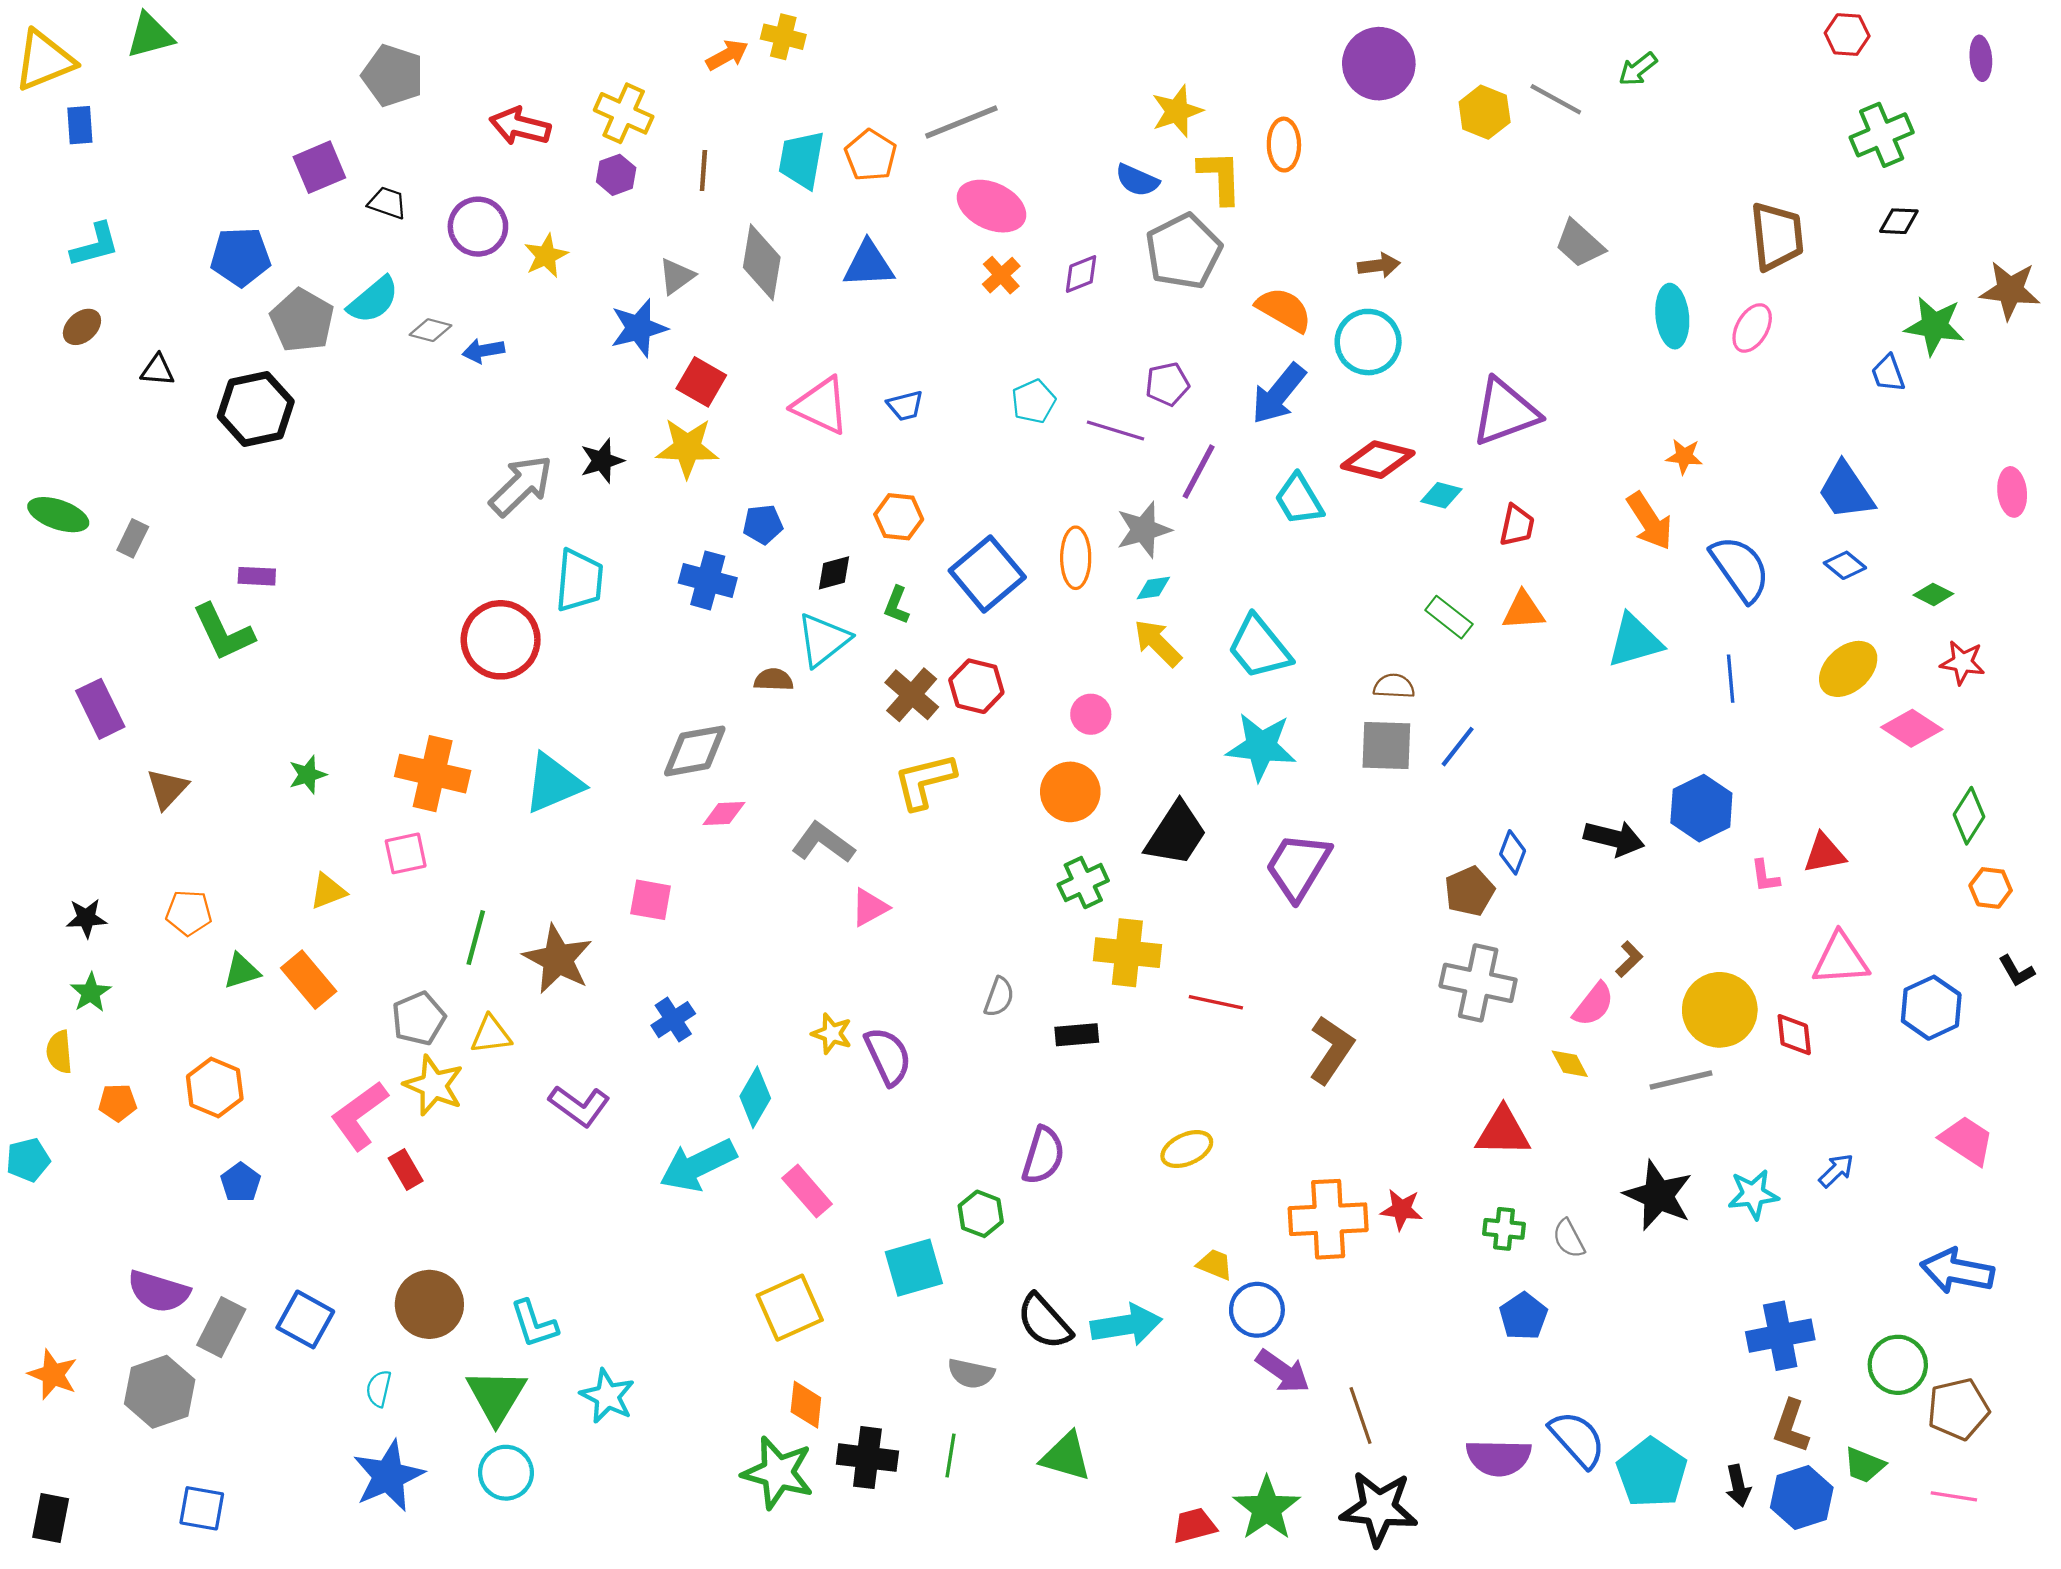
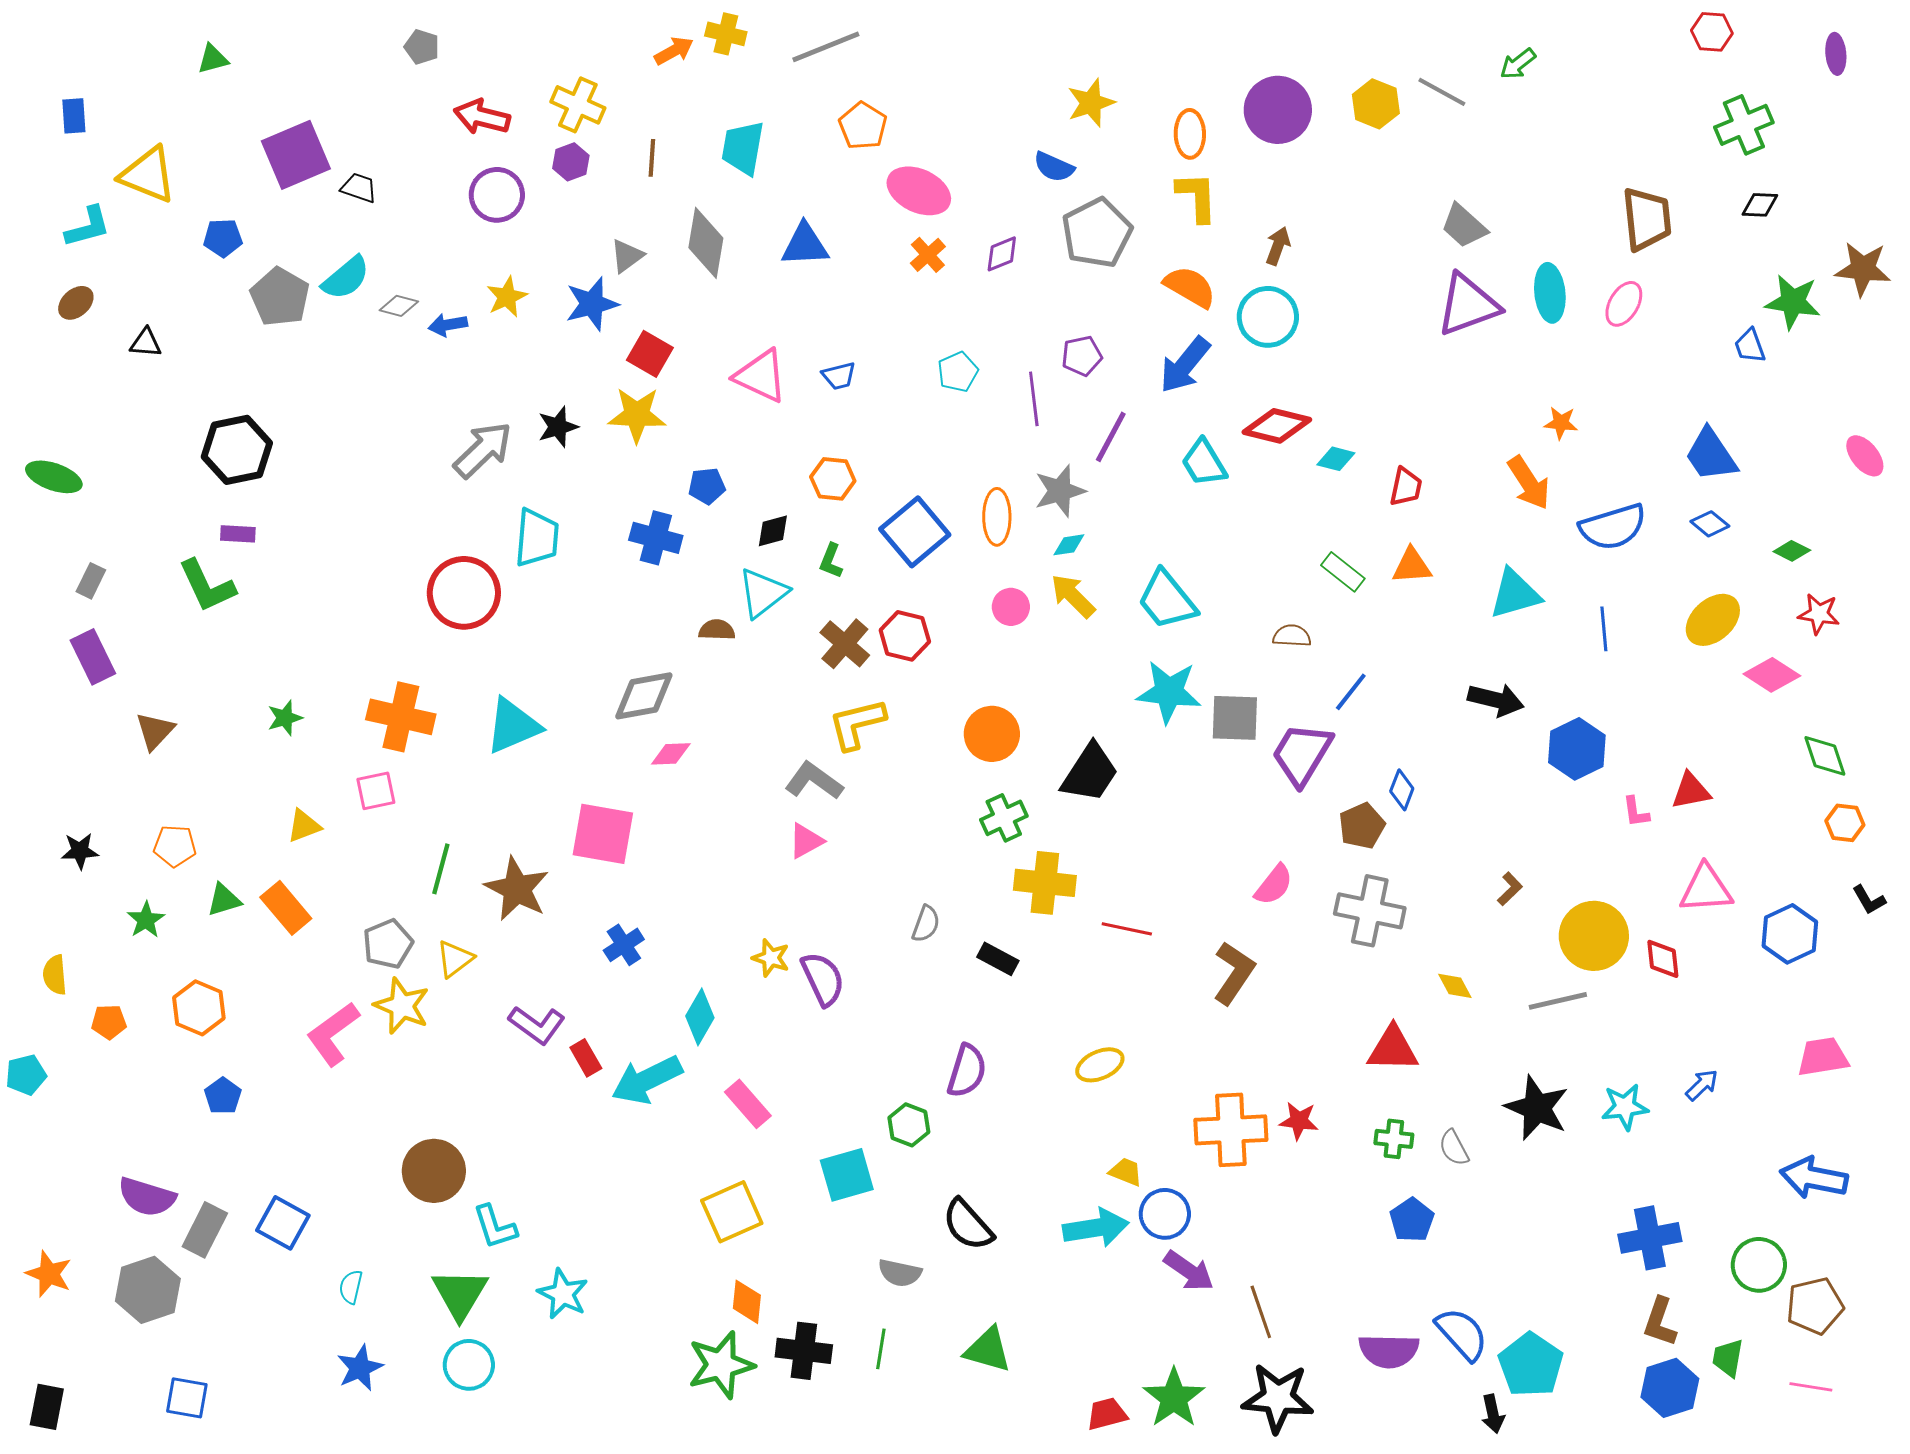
green triangle: (150, 36) -> (213, 59), moved, size x0.7
yellow triangle: (44, 60) -> (148, 175), moved, turned 44
purple circle: (1379, 64) -> (1278, 110), moved
gray pentagon: (393, 76) -> (422, 47), moved, size x0.6
gray line: (961, 122) -> (826, 47), moved
orange pentagon: (871, 155) -> (863, 126), moved
purple square: (319, 167) -> (296, 155), size x1.4
yellow L-shape: (1220, 177) -> (1197, 197), moved
purple circle: (478, 227) -> (497, 195), moved
yellow star: (546, 256) -> (507, 297), moved
blue pentagon: (241, 257) -> (223, 238), size x0.7
brown arrow: (1379, 265) -> (1278, 246), turned -63
black hexagon: (256, 409) -> (237, 450), moved
purple triangle: (1505, 412) -> (1468, 305), moved
purple line: (1116, 430) -> (1034, 399), turned 66
pink ellipse: (2012, 492) -> (1865, 456), turned -33
gray rectangle: (133, 538) -> (91, 581), moved
blue semicircle: (1740, 569) -> (1613, 527), turned 108
pink circle: (1091, 714) -> (1011, 607), moved
gray square: (1386, 746) -> (1235, 718), moved
green diamond: (1969, 816) -> (1825, 756), turned -51
black arrow: (1614, 838) -> (1496, 700), moved
gray L-shape: (823, 843) -> (814, 781), moved
purple trapezoid: (1298, 866) -> (1302, 754), moved
pink square: (651, 900) -> (603, 834), size x1.6
green star: (91, 993) -> (146, 920), moved
pink semicircle: (1594, 1004) -> (1274, 885), moved
yellow triangle: (491, 1035) -> (455, 959), turned -30
black rectangle: (1077, 1035) -> (998, 959), turned 33
pink trapezoid: (1967, 1140) -> (1823, 1057), turned -42
red rectangle: (406, 1170) -> (586, 1058), moved
brown circle: (429, 1304) -> (434, 1171), moved
cyan arrow: (1126, 1325) -> (1096, 1228), moved
green trapezoid: (1864, 1465) -> (1728, 1358), turned 78
green star: (778, 1473) -> (721, 1365), turned -30
blue star: (388, 1476) -> (360, 1368), size x0.7
black arrow: (1738, 1486) -> (1493, 1414), moved

